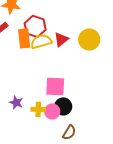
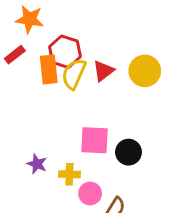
yellow semicircle: (41, 41) -> (74, 74), turned -50
black circle: (63, 106) -> (128, 152), moved
pink circle: (52, 111) -> (90, 193), moved

